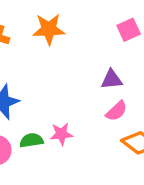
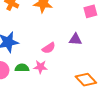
pink semicircle: (116, 111) -> (49, 48), moved

